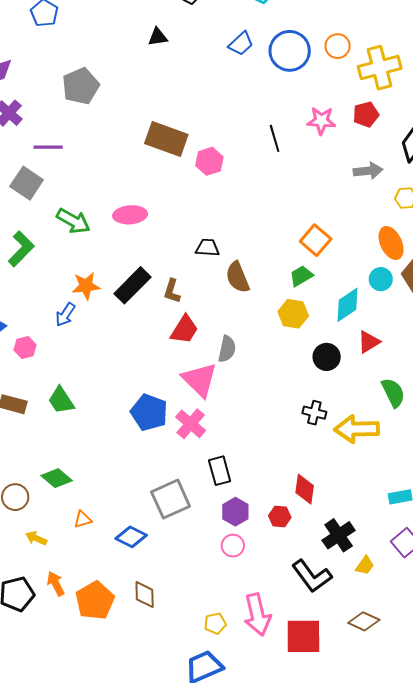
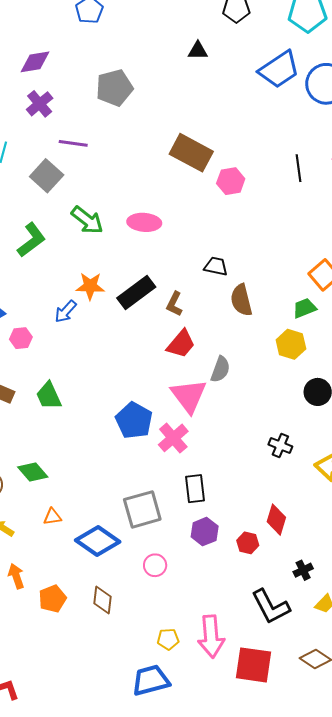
blue trapezoid: (241, 44) -> (279, 69), size x1.6
black cross: (314, 413) -> (280, 445), moved
black cross: (339, 535) -> (303, 570), size x0.6
blue diamond: (131, 537) -> (98, 541), size x1.4
pink circle: (233, 546) -> (155, 565), moved
orange pentagon: (95, 601) -> (53, 599), size x0.7

